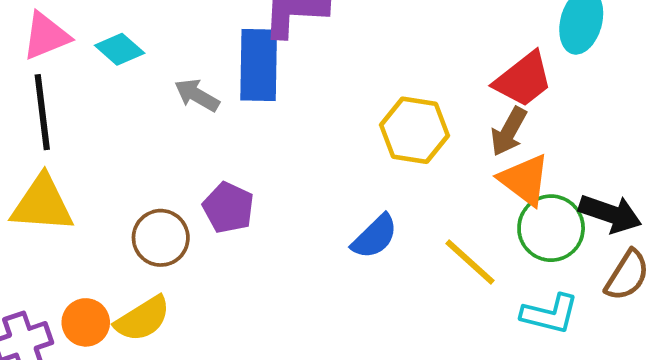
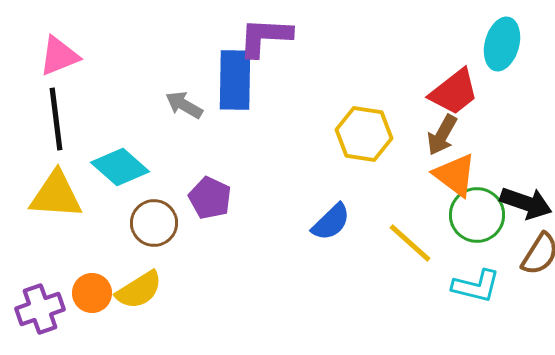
cyan diamond: (120, 49) -> (120, 167), moved, size x1.4

